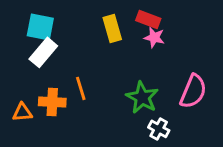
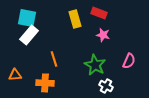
pink star: (154, 37) -> (103, 35), moved
pink semicircle: (193, 91) -> (129, 61), size x0.7
orange cross: (52, 102) -> (45, 83), moved

